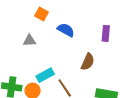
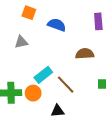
brown semicircle: (88, 62) -> (85, 54), turned -108

